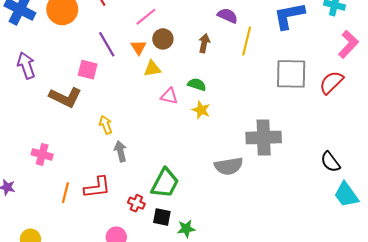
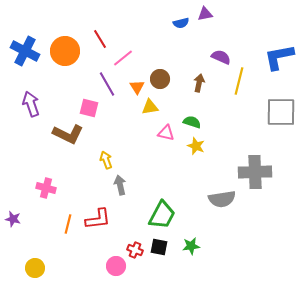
pink line: (146, 17) -> (123, 58), moved
red cross: (136, 203) -> (135, 250), moved
green star: (186, 229) -> (191, 246), moved

